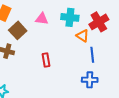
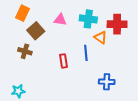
red cross: (99, 22) -> (117, 24), turned 30
blue line: (92, 55) -> (86, 53), moved

